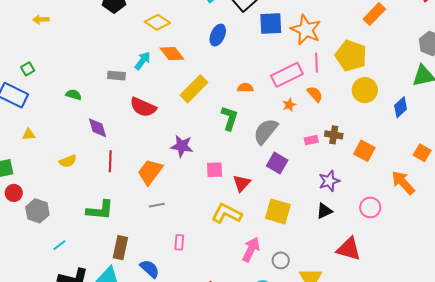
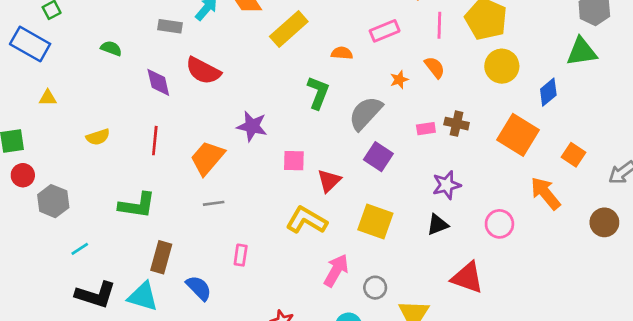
pink rectangle: (287, 75) -> (385, 31), moved, size x0.7
yellow rectangle: (194, 89) -> (289, 29), moved
purple diamond: (97, 128) -> (158, 82), moved
orange square: (364, 151) -> (518, 135), moved, size x1.4

